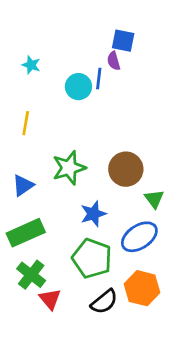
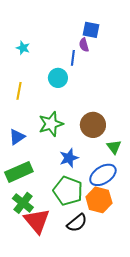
cyan circle: (78, 87) -> (58, 78), moved
orange hexagon: (142, 288) -> (99, 200), moved
red triangle: (50, 299) -> (37, 221), size x1.6

